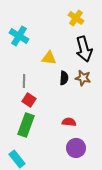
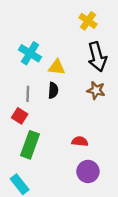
cyan cross: (19, 36) -> (30, 53), moved
black semicircle: (64, 78) -> (53, 90), moved
red square: (29, 100) -> (20, 116), moved

